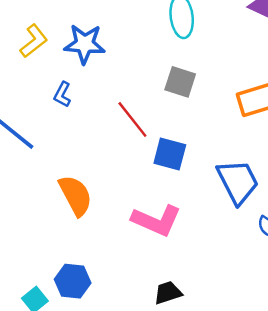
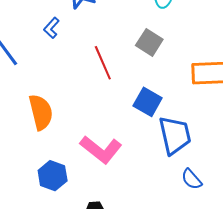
blue square: (170, 154) -> (148, 102), moved
blue hexagon: (73, 281) -> (53, 176), moved

